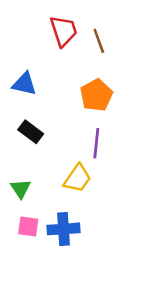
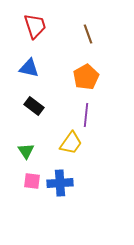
red trapezoid: (64, 31) -> (35, 26), moved

